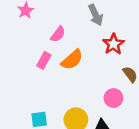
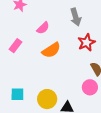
pink rectangle: (44, 60) -> (16, 46), moved
pink circle: (113, 98) -> (90, 87), moved

